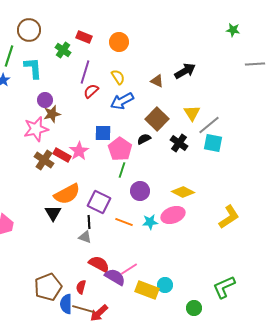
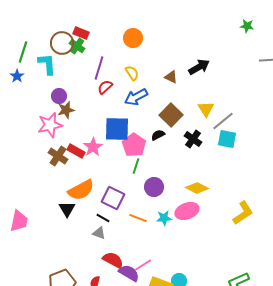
brown circle: (29, 30) -> (62, 43), moved
red rectangle: (84, 37) -> (81, 33), moved
blue square: (103, 133) -> (117, 129), size x1.5
black line: (89, 222) -> (103, 218), turned -56

